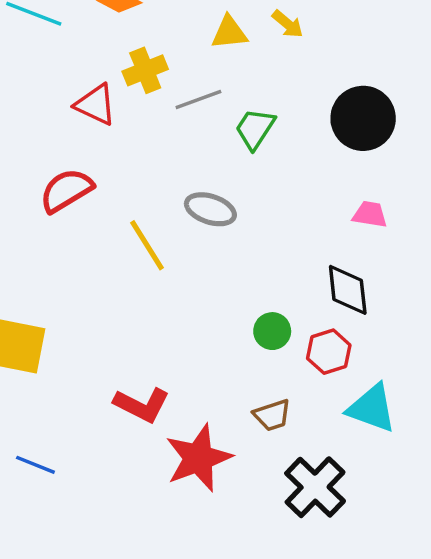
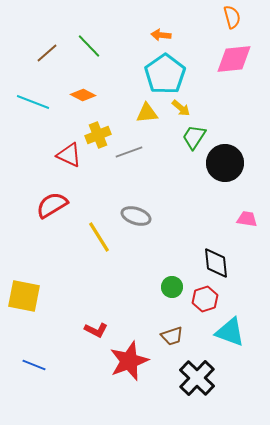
green trapezoid: (255, 129) -> (194, 137), moved
pink trapezoid: (370, 214) -> (247, 219), moved
red L-shape: (142, 405) -> (96, 330), size x0.7

